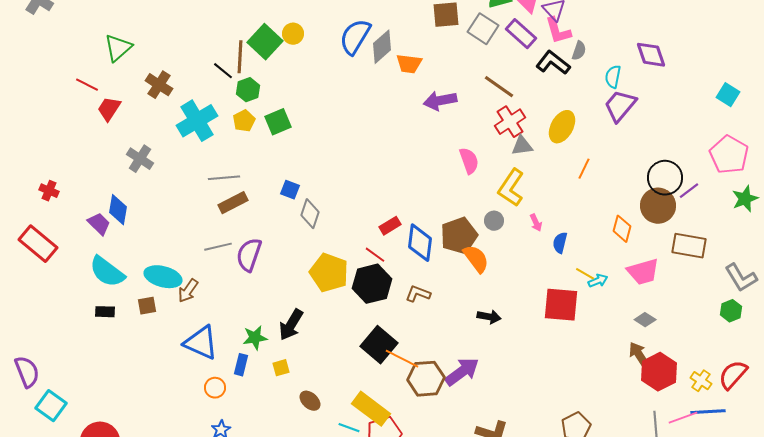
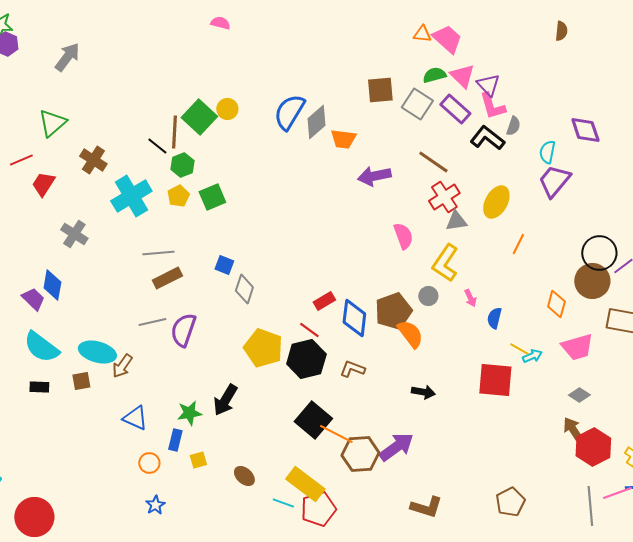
red line: (87, 85) -> (21, 160), turned -50
blue triangle: (201, 343) -> (135, 418), size x0.7
yellow square: (281, 368) -> (198, 460), moved

